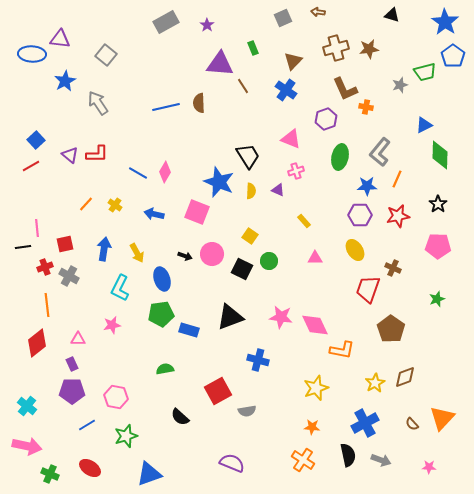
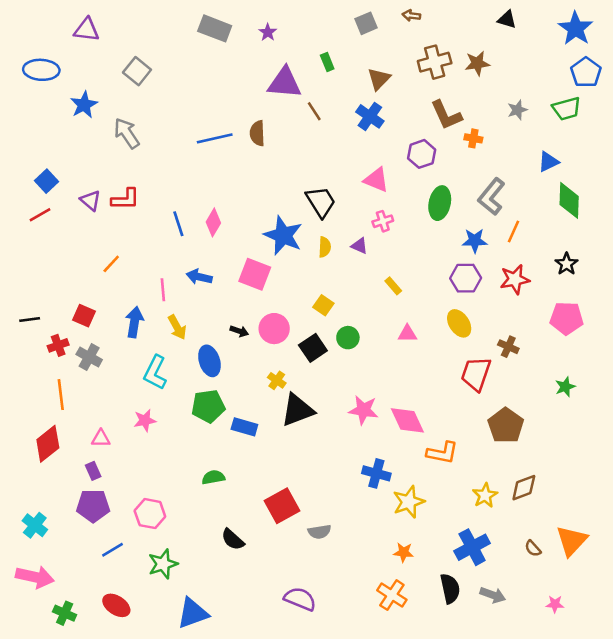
gray rectangle: (166, 22) -> (215, 28), turned 50
purple triangle: (60, 39) -> (87, 30), moved
green trapezoid: (425, 72) -> (567, 109), moved
blue line: (138, 173) -> (178, 224), turned 42
yellow cross: (115, 205) -> (277, 380), moved
pink line: (37, 228) -> (163, 290), moved
red square: (65, 244) -> (84, 316), turned 36
black square: (242, 269) -> (313, 348), turned 30
blue cross: (258, 360) -> (376, 473), moved

